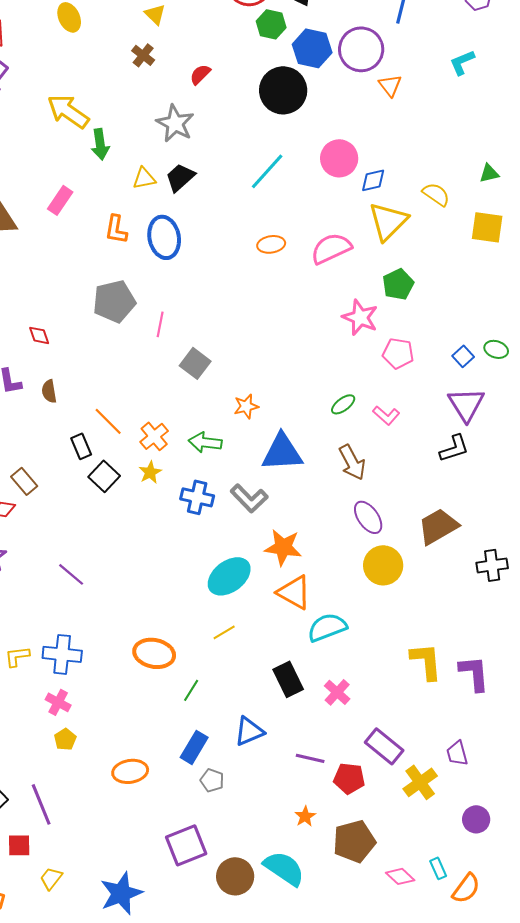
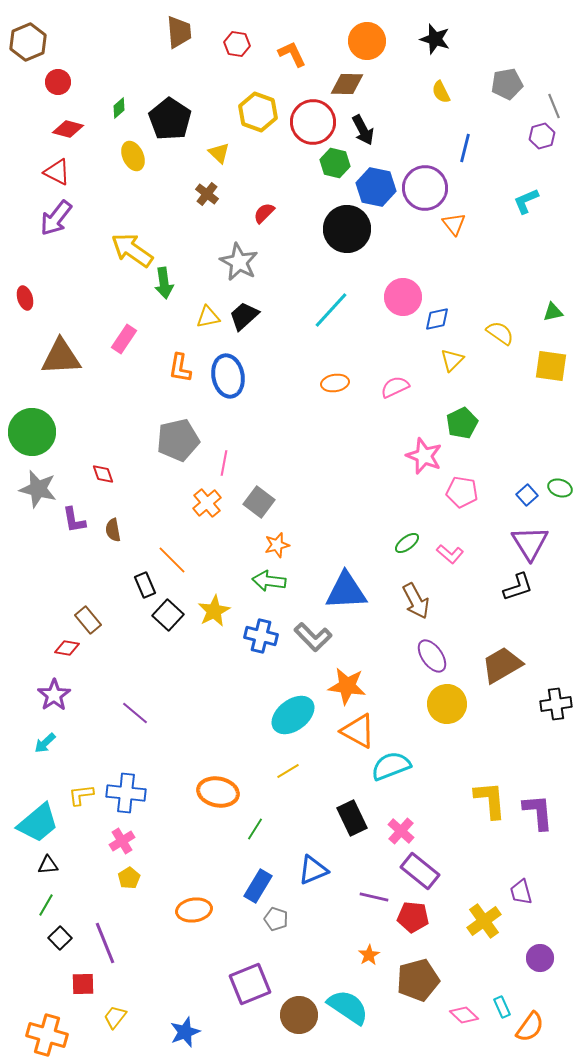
yellow triangle: (388, 221) -> (452, 360), size x0.6
pink semicircle: (331, 248) -> (395, 387), size x0.7
orange star: (246, 406) -> (277, 545), moved
orange cross: (154, 436) -> (207, 503), moved
yellow star: (150, 472) -> (214, 611), size x1.4
pink cross: (58, 702) -> (122, 841), turned 30
purple rectangle: (384, 746) -> (420, 871), moved
blue star: (121, 893) -> (185, 1032), size x0.7

